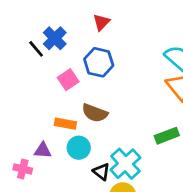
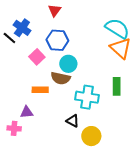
green rectangle: (167, 136) -> (117, 86), turned -60
cyan circle: (79, 148) -> (68, 64), moved
cyan cross: (125, 164) -> (87, 97), moved, turned -30

